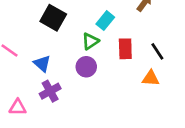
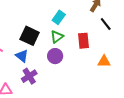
black square: (53, 18) -> (30, 36), moved
cyan rectangle: (105, 21) -> (59, 17), moved
black line: (157, 51) -> (106, 24), moved

